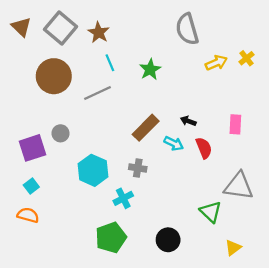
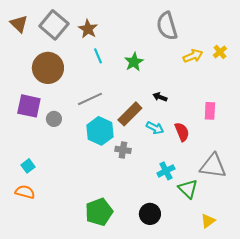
gray line: (97, 93) -> (90, 99), moved
black arrow: (188, 121) -> (160, 97), moved
purple square: (32, 148) -> (29, 106), moved, turned 30
cyan hexagon: (93, 170) -> (100, 131), moved
cyan cross: (123, 198) -> (166, 171), moved

